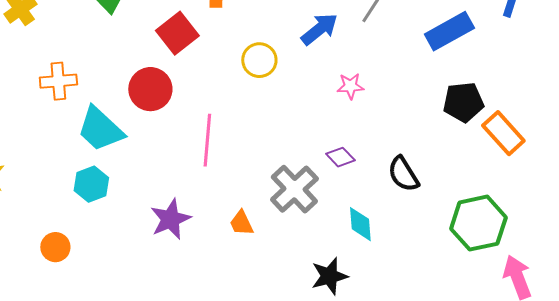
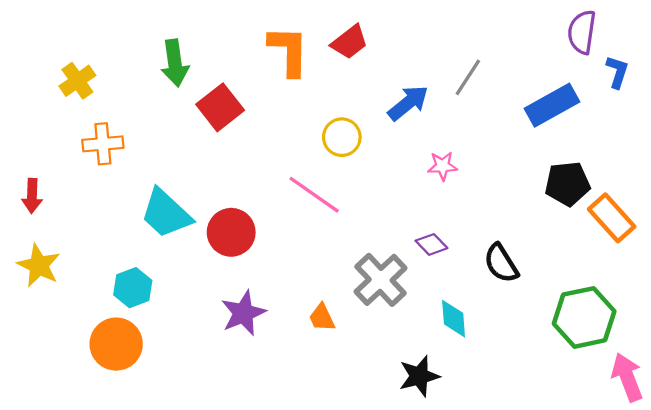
red square: (177, 33) -> (220, 107), moved
orange cross: (58, 81) -> (103, 144), moved
red circle: (150, 89) -> (231, 232), moved
pink line: (207, 140) -> (314, 195), moved, turned -60
cyan hexagon: (91, 184) -> (133, 288), moved
orange circle: (55, 247) -> (116, 344), size x1.6

